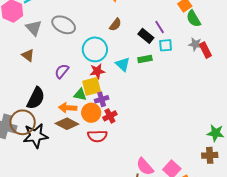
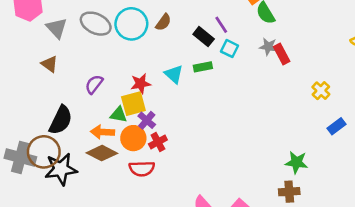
cyan square: (166, 45) -> (230, 49), turned 32
cyan circle: (95, 49) -> (131, 24), moved
purple cross: (102, 99) -> (147, 120), turned -32

